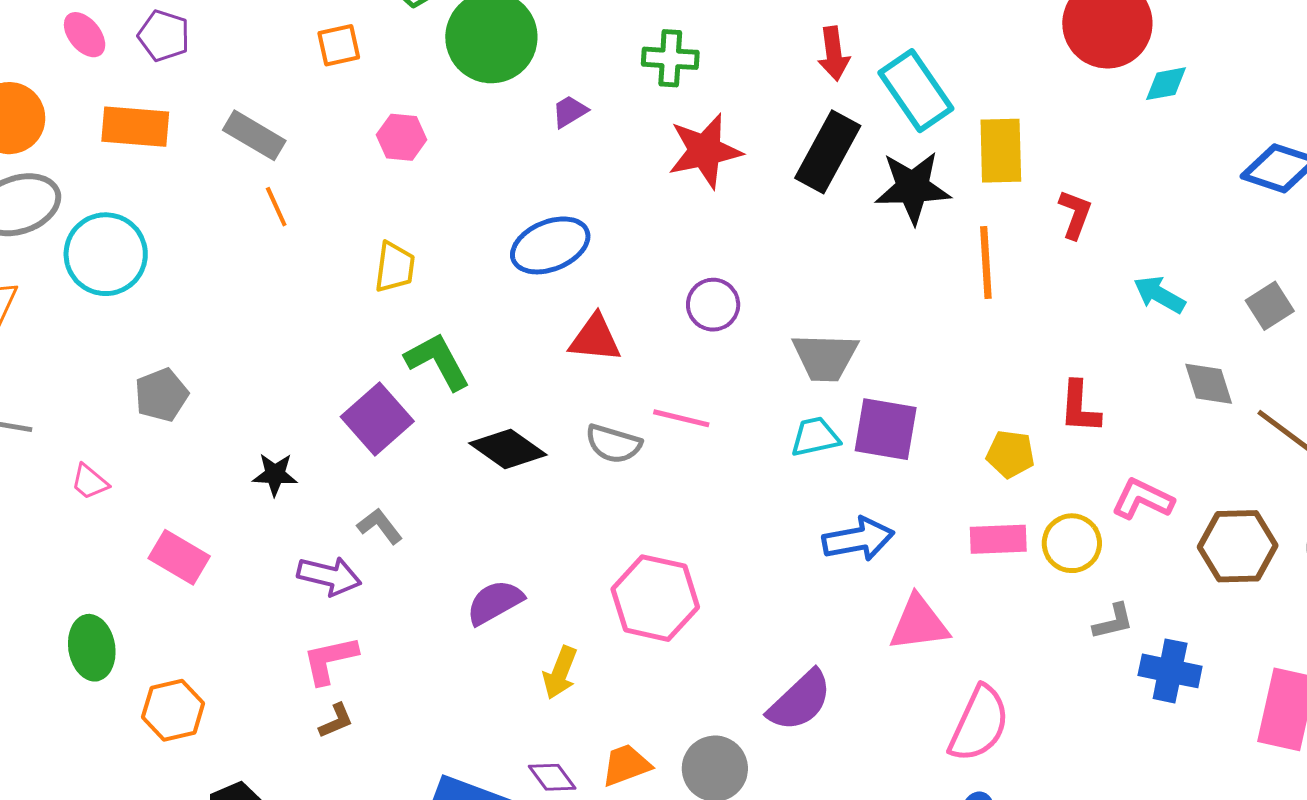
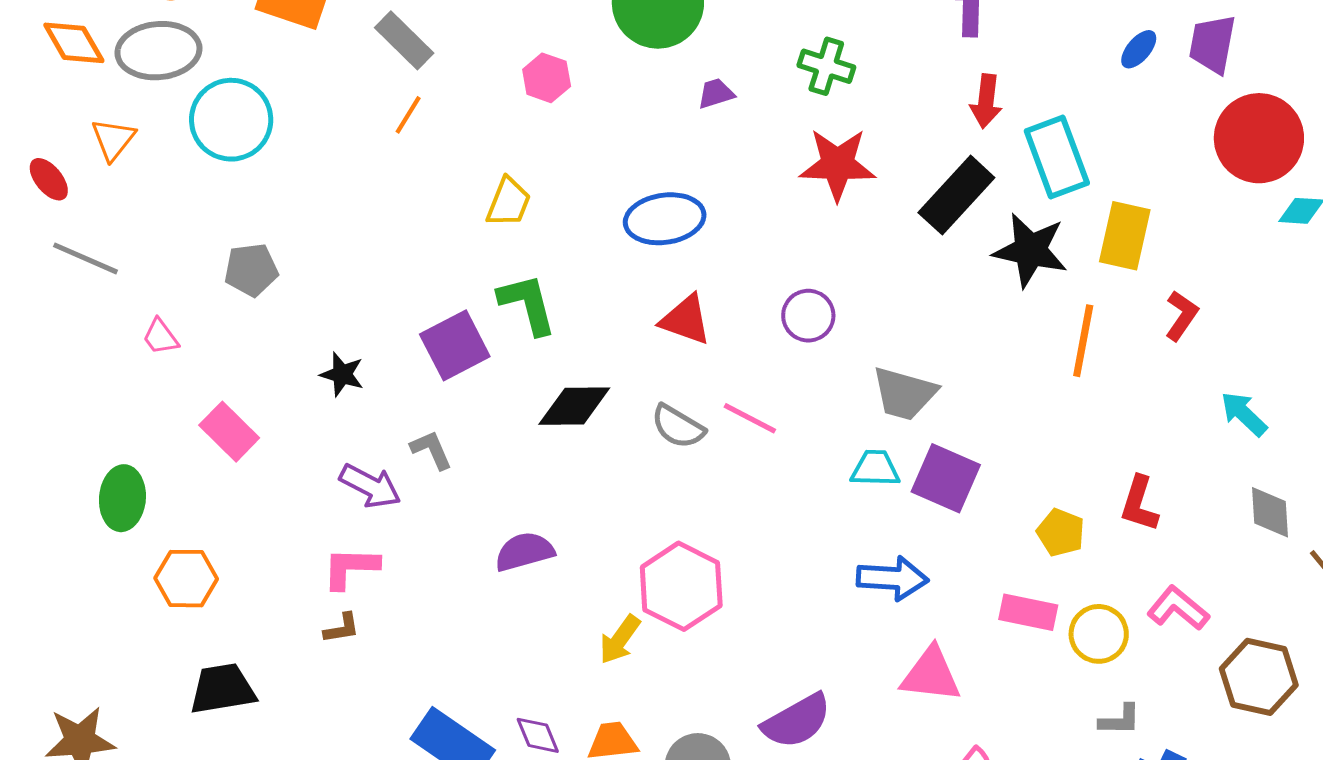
orange line: (276, 207) -> (408, 115), turned 42
black diamond: (508, 449) -> (574, 406), turned -50
yellow arrow: (560, 673) -> (620, 640), moved

